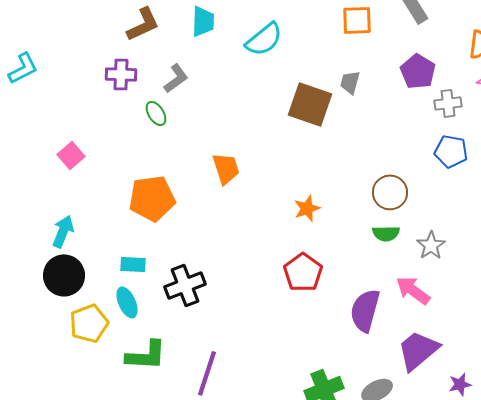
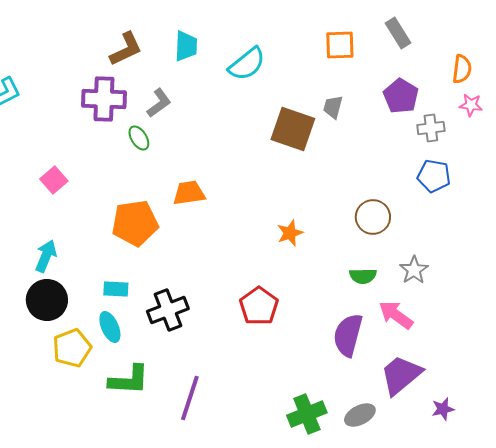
purple cross: (121, 74) -> (104, 99), size x1.4
orange trapezoid: (226, 168) -> (189, 193), moved, turned -80
green semicircle: (386, 233) -> (363, 276), moved
red pentagon: (303, 272) -> (259, 306), moved

